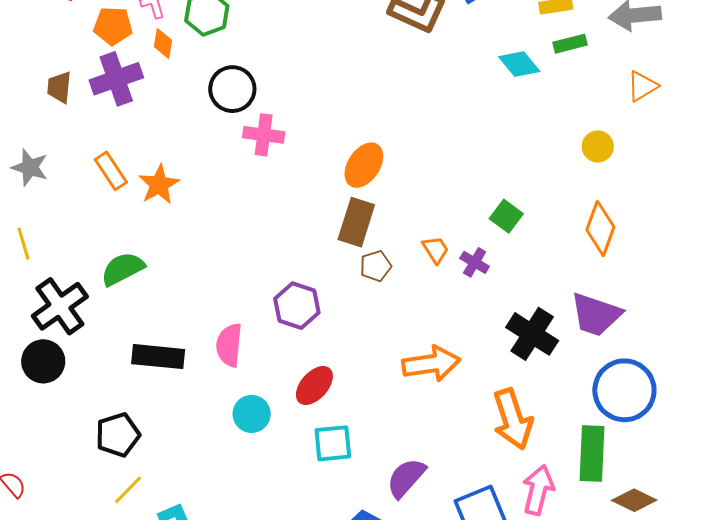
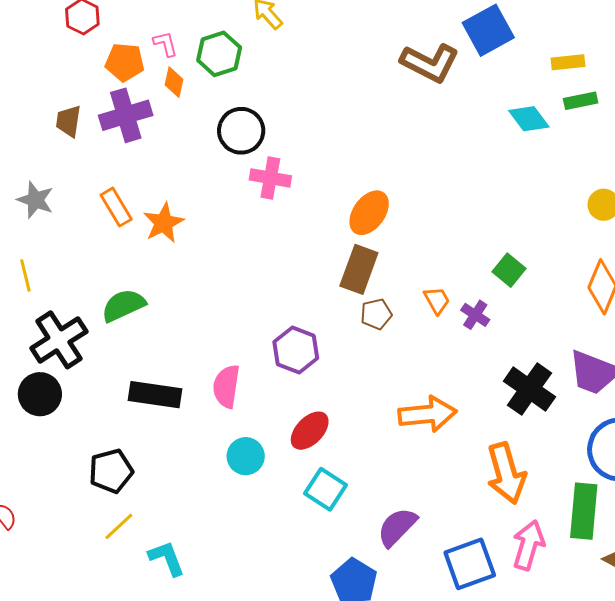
cyan square: (333, 443) -> (325, 489), turned 36

